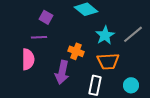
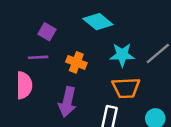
cyan star: (105, 35) -> (122, 55), turned 30
orange cross: (76, 51) -> (76, 62), moved

